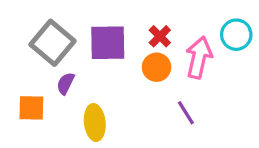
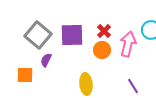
purple line: (186, 113) -> (133, 86), moved
yellow ellipse: (95, 122) -> (86, 84), moved

